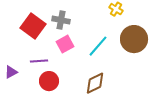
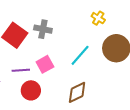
pink square: (65, 44) -> (45, 64), moved

